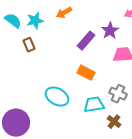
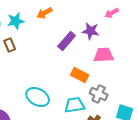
purple star: (110, 31) -> (91, 31), turned -30
orange rectangle: (86, 73) -> (80, 75), moved

